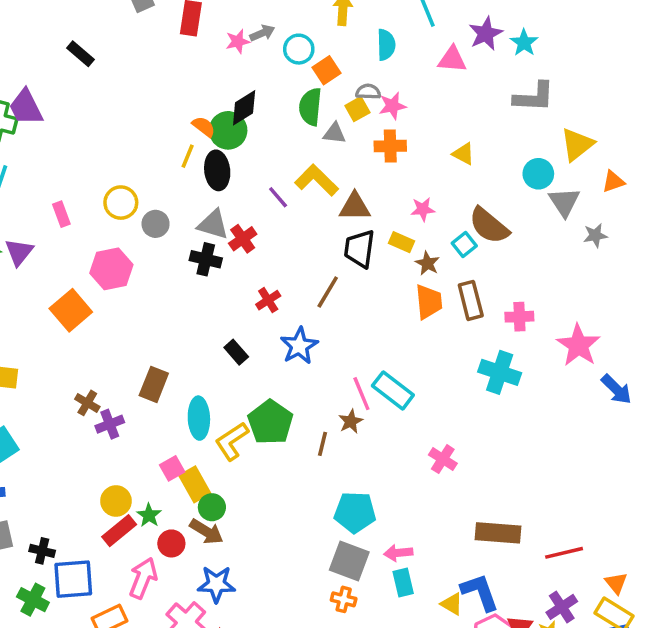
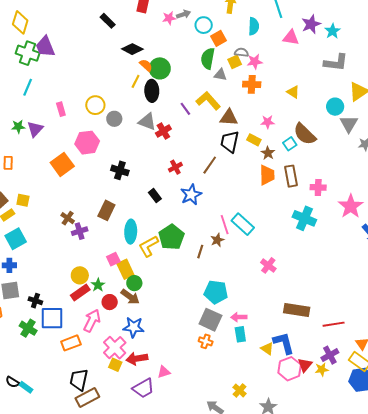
black rectangle: (81, 54) -> (108, 21), moved
black diamond: (244, 108) -> (132, 49), moved, turned 55
black cross: (206, 259) -> (120, 170), moved

